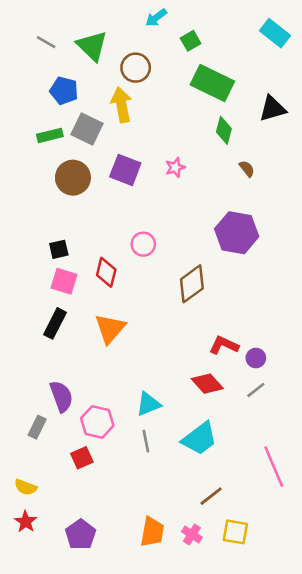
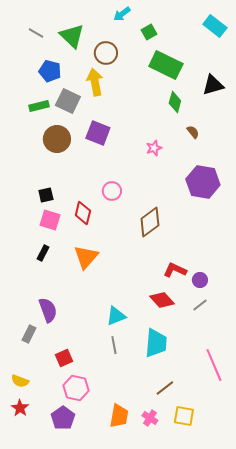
pink star: (175, 167) -> (154, 148), moved
purple hexagon: (237, 233) -> (203, 182), moved
black rectangle: (55, 323) -> (43, 253), size x0.7
pink hexagon: (97, 422) -> (76, 388), moved
cyan trapezoid: (200, 439) -> (156, 343), turned -48

